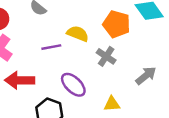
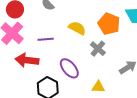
purple line: (51, 47) -> (46, 39), moved

